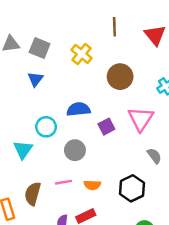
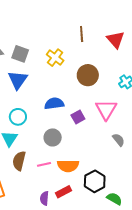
blue triangle: (35, 79) -> (18, 80), size x1.5
cyan circle: (46, 127) -> (18, 117), moved
orange semicircle: (92, 185) -> (68, 166), size x1.5
black hexagon: (132, 188) -> (95, 181), moved
brown semicircle: (33, 194) -> (19, 161), moved

